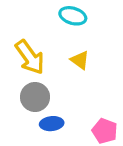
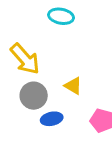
yellow triangle: (80, 60) -> (73, 86), moved

